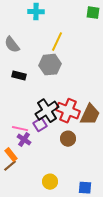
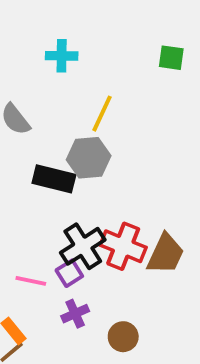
black rectangle: (19, 76) -> (54, 179), moved, size x1.5
brown circle: (68, 139) -> (123, 337), moved
purple cross: (24, 140) -> (75, 314), moved, turned 32

